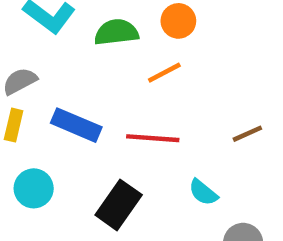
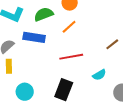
blue rectangle: (76, 125) -> (34, 37), moved
cyan semicircle: (203, 192) -> (99, 75), turned -56

